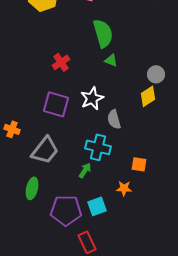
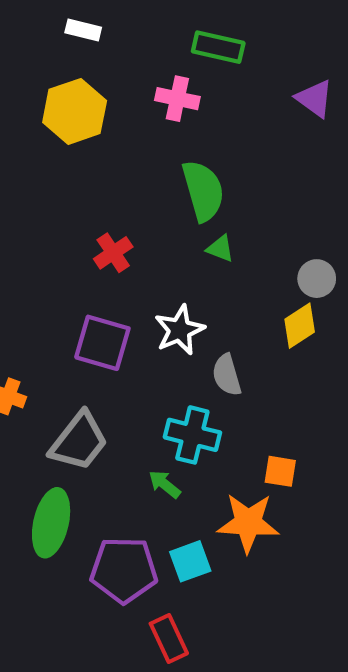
green arrow: (85, 170) -> (165, 484), turned -84
green ellipse: (32, 188) -> (51, 523), size x1.4
orange star: (124, 188) -> (248, 523), size x1.8

